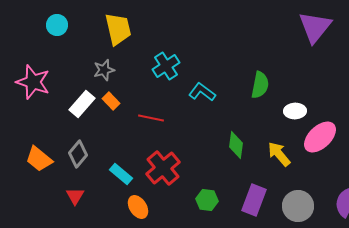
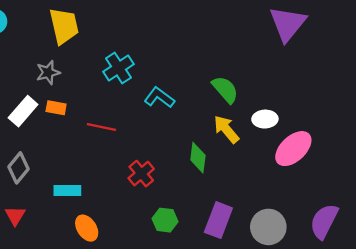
green semicircle: (260, 85) -> (225, 90), turned -52
orange rectangle: (111, 101) -> (56, 108), turned -36
yellow arrow: (279, 154) -> (226, 129), moved
red cross: (163, 168) -> (141, 174), moved, size x0.7
cyan rectangle: (121, 174) -> (67, 191), turned -40

